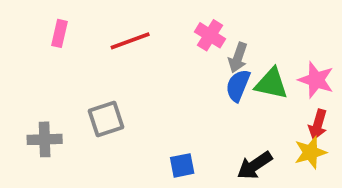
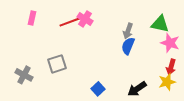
pink cross: (210, 35) -> (85, 19), moved
green triangle: (271, 84) -> (160, 24), moved
gray cross: (45, 139) -> (24, 75), turned 30
blue square: (182, 165) -> (98, 89), turned -32

